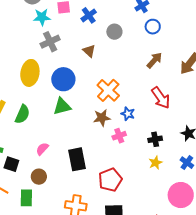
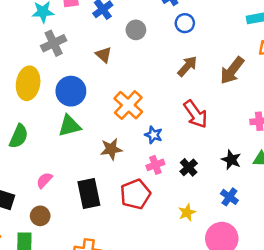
brown star: (102, 118) -> (111, 149), moved
pink cross: (119, 136) -> (155, 165), moved
black cross: (155, 139) -> (189, 167), turned -32
yellow star: (155, 163) -> (187, 212), moved
red pentagon: (110, 180) -> (135, 194), moved

